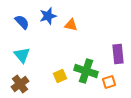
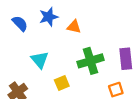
cyan triangle: (22, 55) -> (40, 60), moved
green cross: (86, 71) -> (90, 61), moved, turned -35

